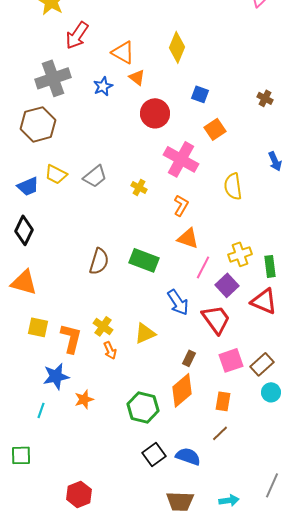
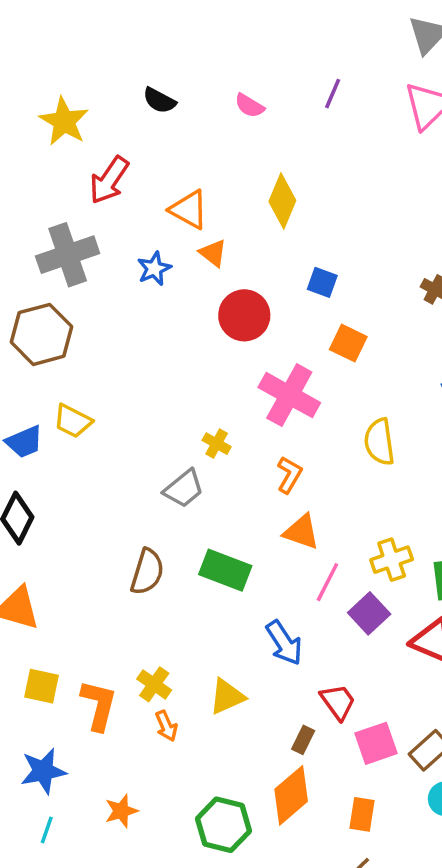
orange square: (215, 129) -> (348, 343), turned -30
gray trapezoid: (95, 176) -> (184, 489), moved
red trapezoid: (216, 319) -> (338, 702), moved, size x0.7
blue star: (56, 376) -> (43, 771), moved

